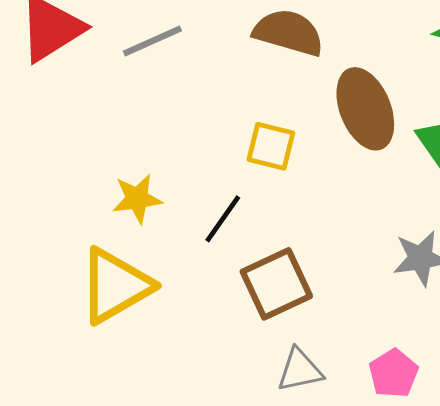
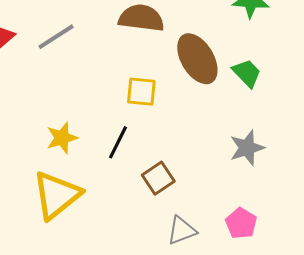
brown square: (276, 284) -> (158, 178), size x0.7

